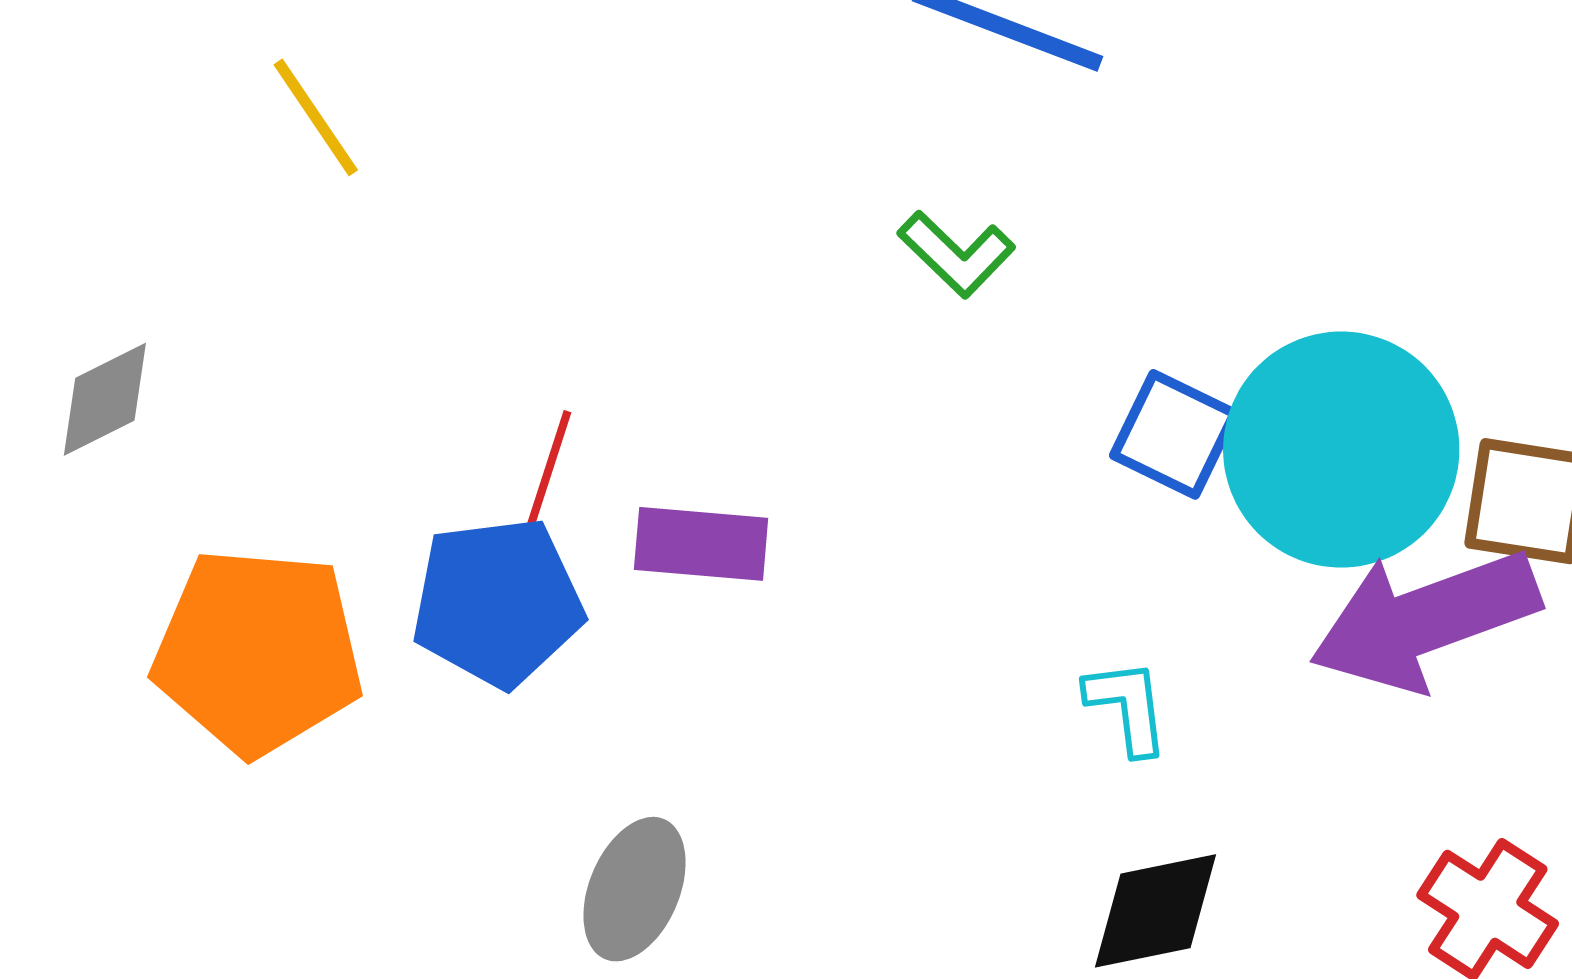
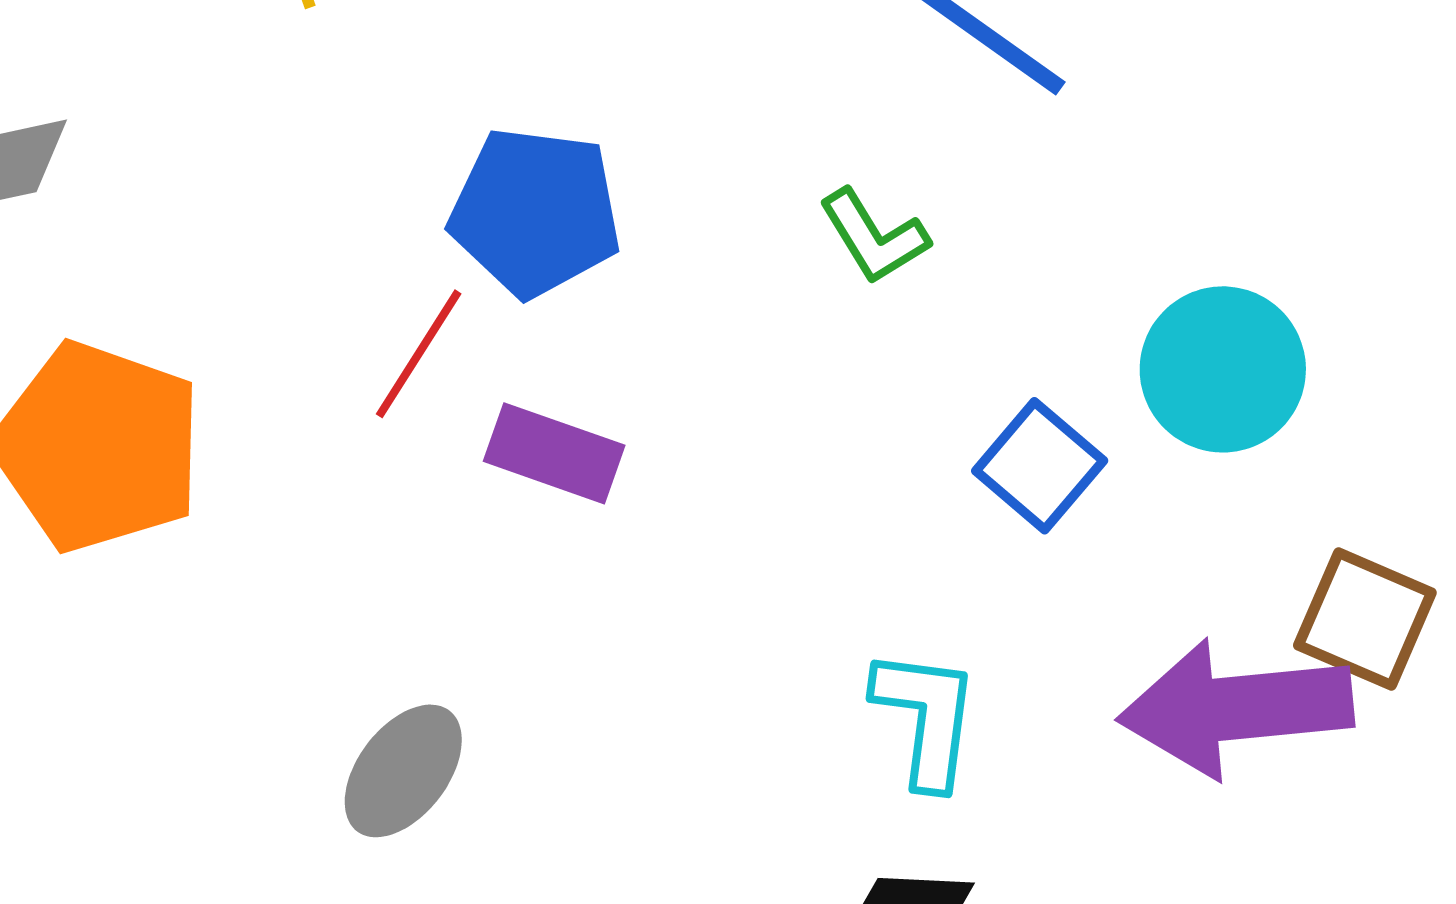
cyan circle: (1341, 450) -> (1223, 369), moved, size x0.7
blue pentagon: (497, 602) -> (535, 212), moved
cyan L-shape: (1127, 707) -> (926, 718), size x1.4

